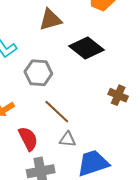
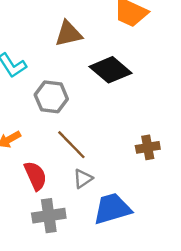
brown cross: (118, 95) -> (148, 147), moved, turned -36
gray triangle: (68, 139) -> (83, 179), turned -42

